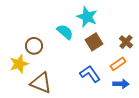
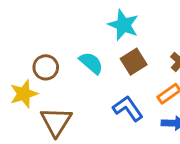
cyan semicircle: (65, 32) -> (91, 63), moved
brown triangle: (41, 83) -> (56, 122), turned 40

